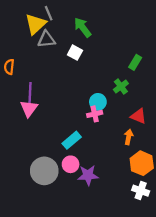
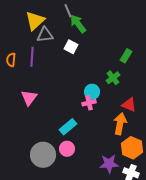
gray line: (49, 13) -> (68, 11), moved
purple line: (30, 93) -> (32, 57), moved
orange arrow: (129, 137) -> (120, 124), size x1.5
purple star: (88, 175) -> (109, 164), moved

